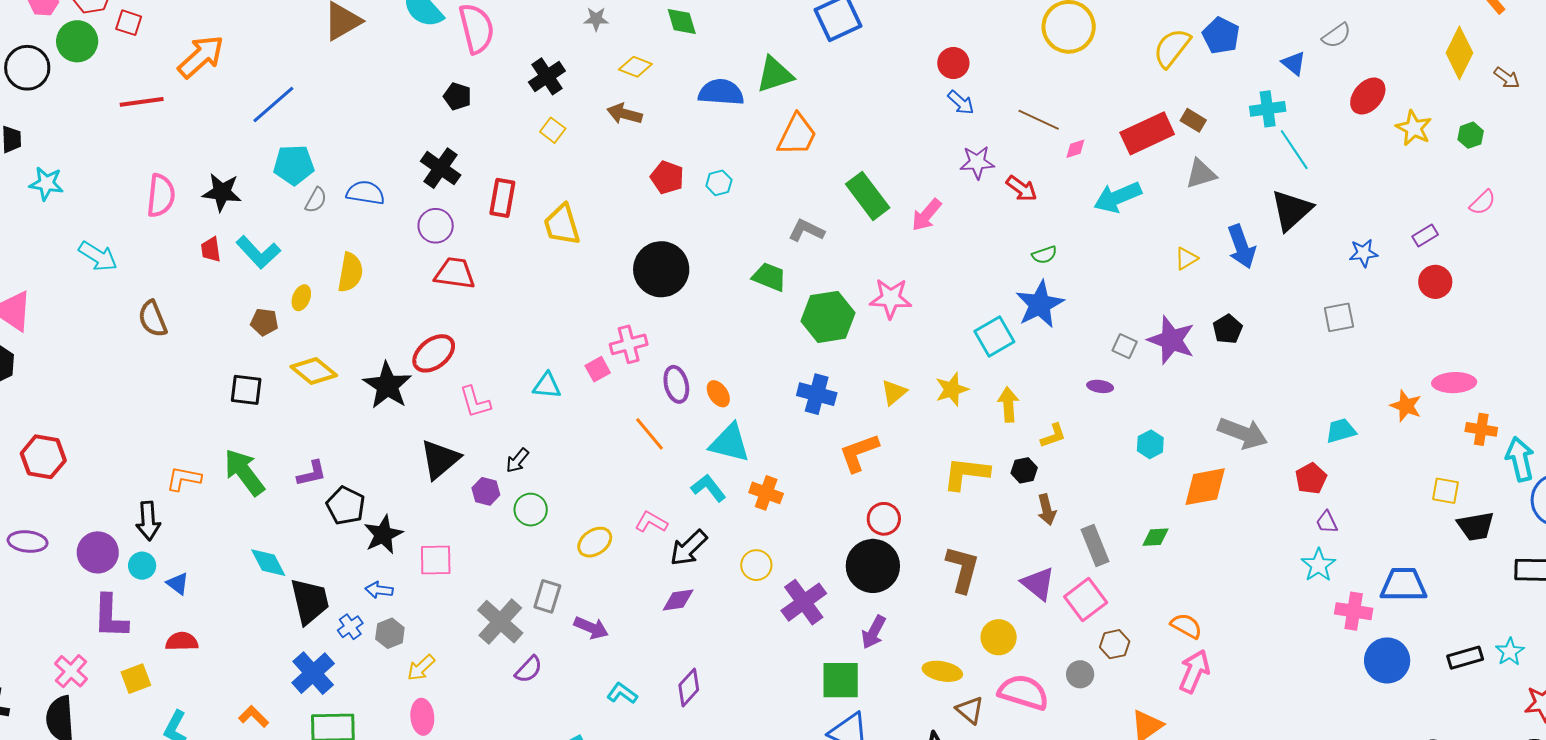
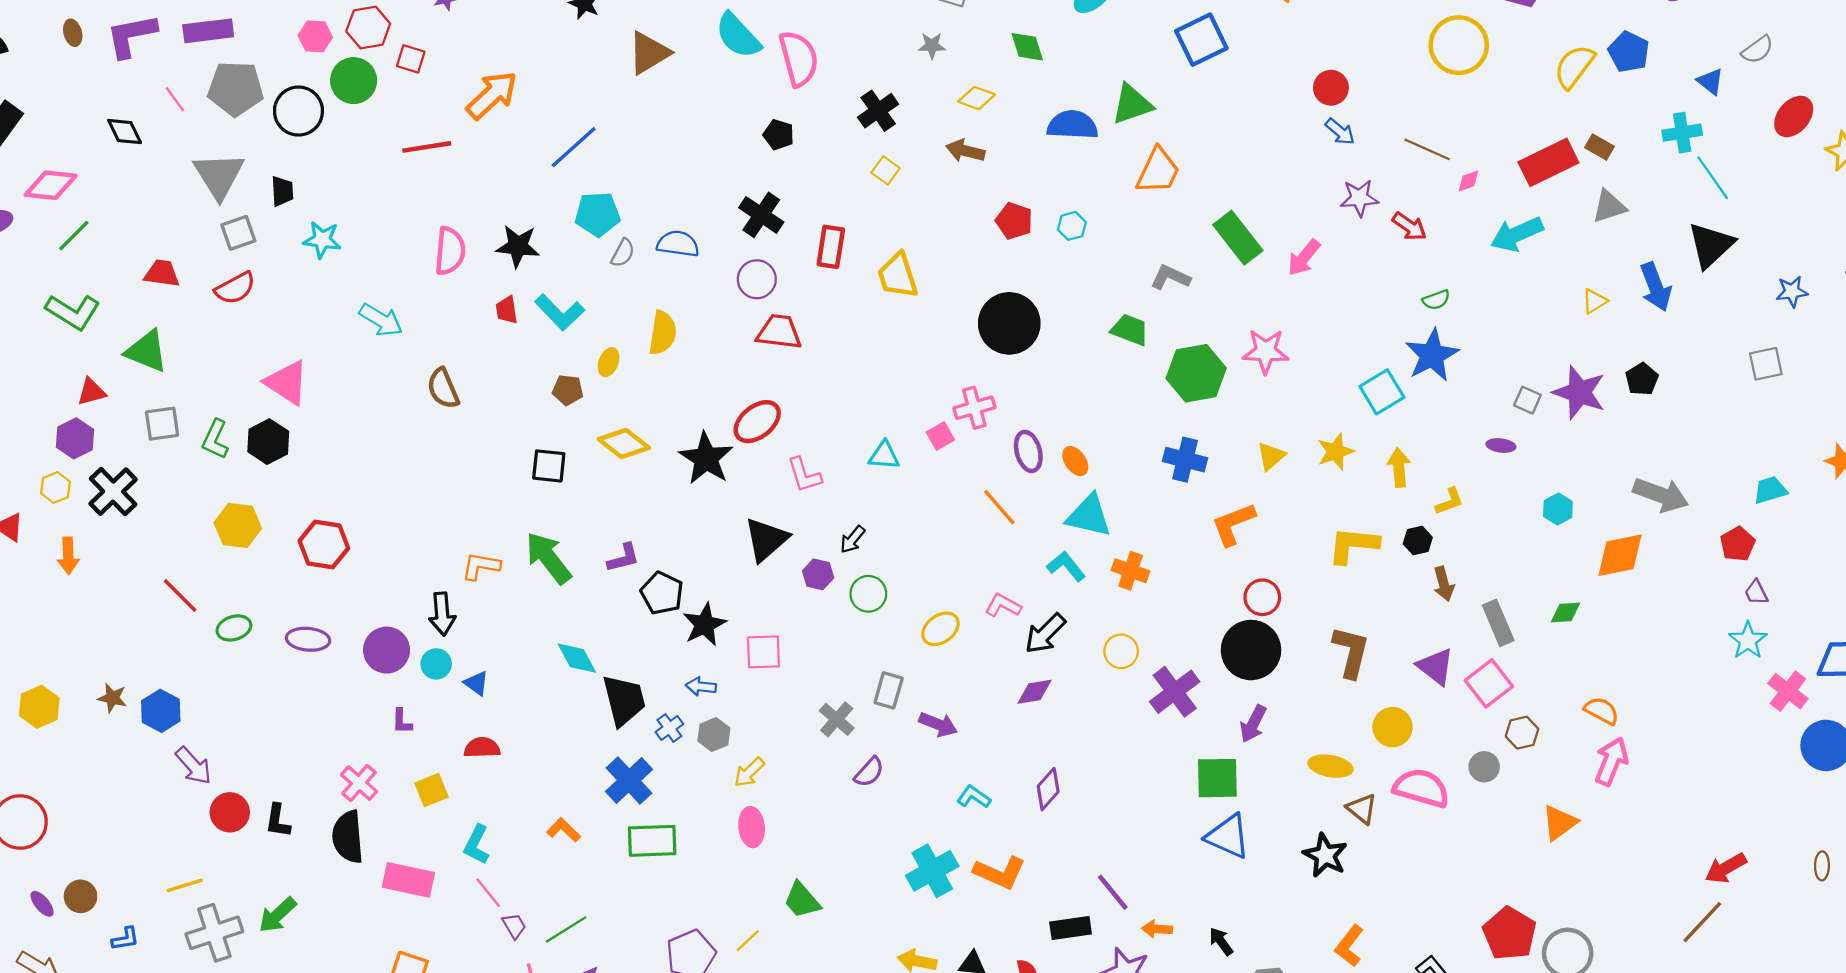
pink cross: (1354, 611) -> (1788, 691), turned 30
purple L-shape: (110, 617) -> (402, 721), size x0.5
gray cross: (500, 622) -> (837, 719), size x0.7

